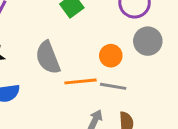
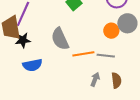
orange circle: (111, 56) -> (111, 31), moved

